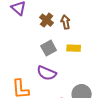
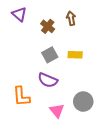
brown arrow: (66, 22) -> (71, 18), moved

